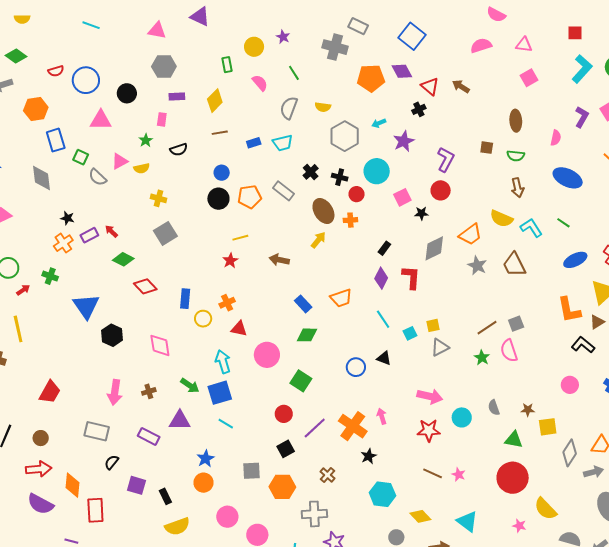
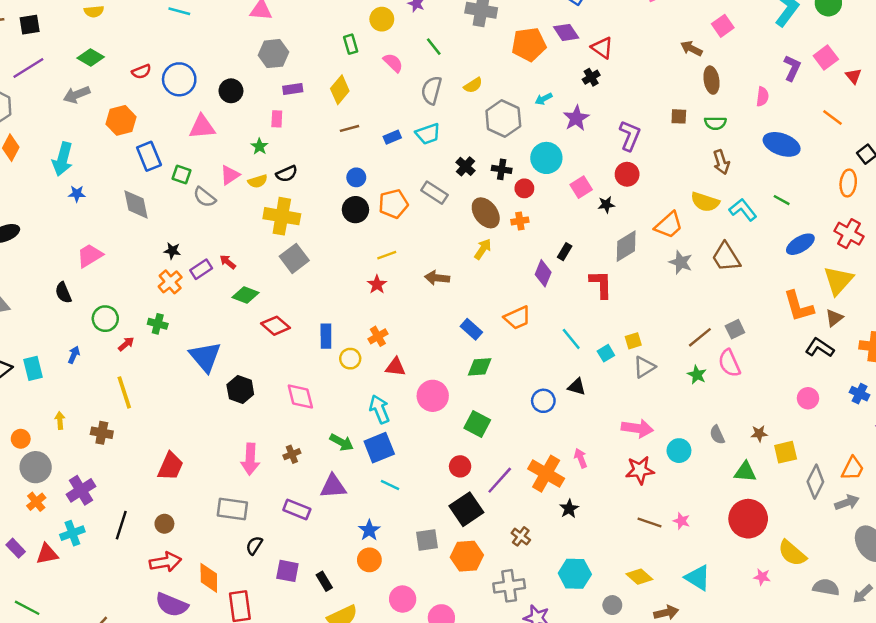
brown arrow: (461, 86) -> (691, 48), moved
yellow semicircle: (323, 107) -> (473, 85), turned -35
black semicircle: (179, 149) -> (287, 174), moved
yellow cross: (158, 198) -> (282, 216), size x1.8
purple diamond: (381, 278) -> (543, 273), moved
black square: (286, 449) -> (466, 509), size x1.5
cyan hexagon: (382, 494) -> (575, 574), moved

